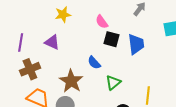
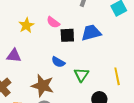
yellow star: (63, 15) -> (26, 25), moved
blue trapezoid: (136, 44) -> (91, 33), turned -80

